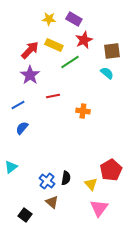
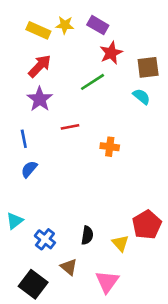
yellow rectangle: (54, 45) -> (38, 30), moved
blue line: (18, 105) -> (24, 139), turned -72
blue cross: (47, 181) -> (45, 239), moved
pink triangle: (99, 208) -> (107, 282), moved
black square: (25, 215) -> (33, 284), size x1.5

